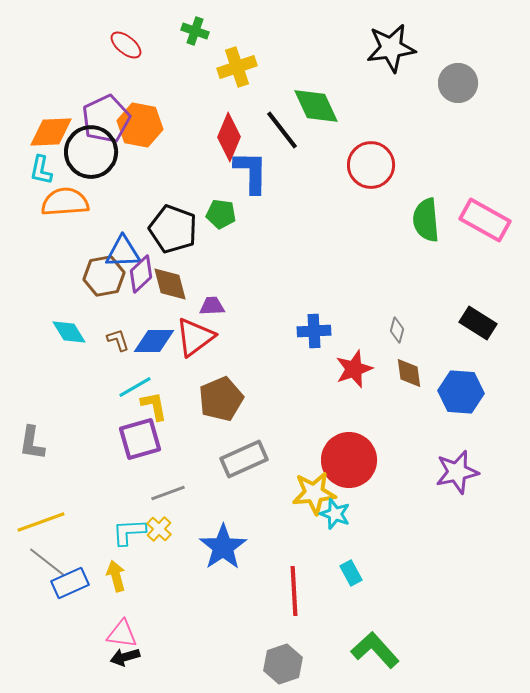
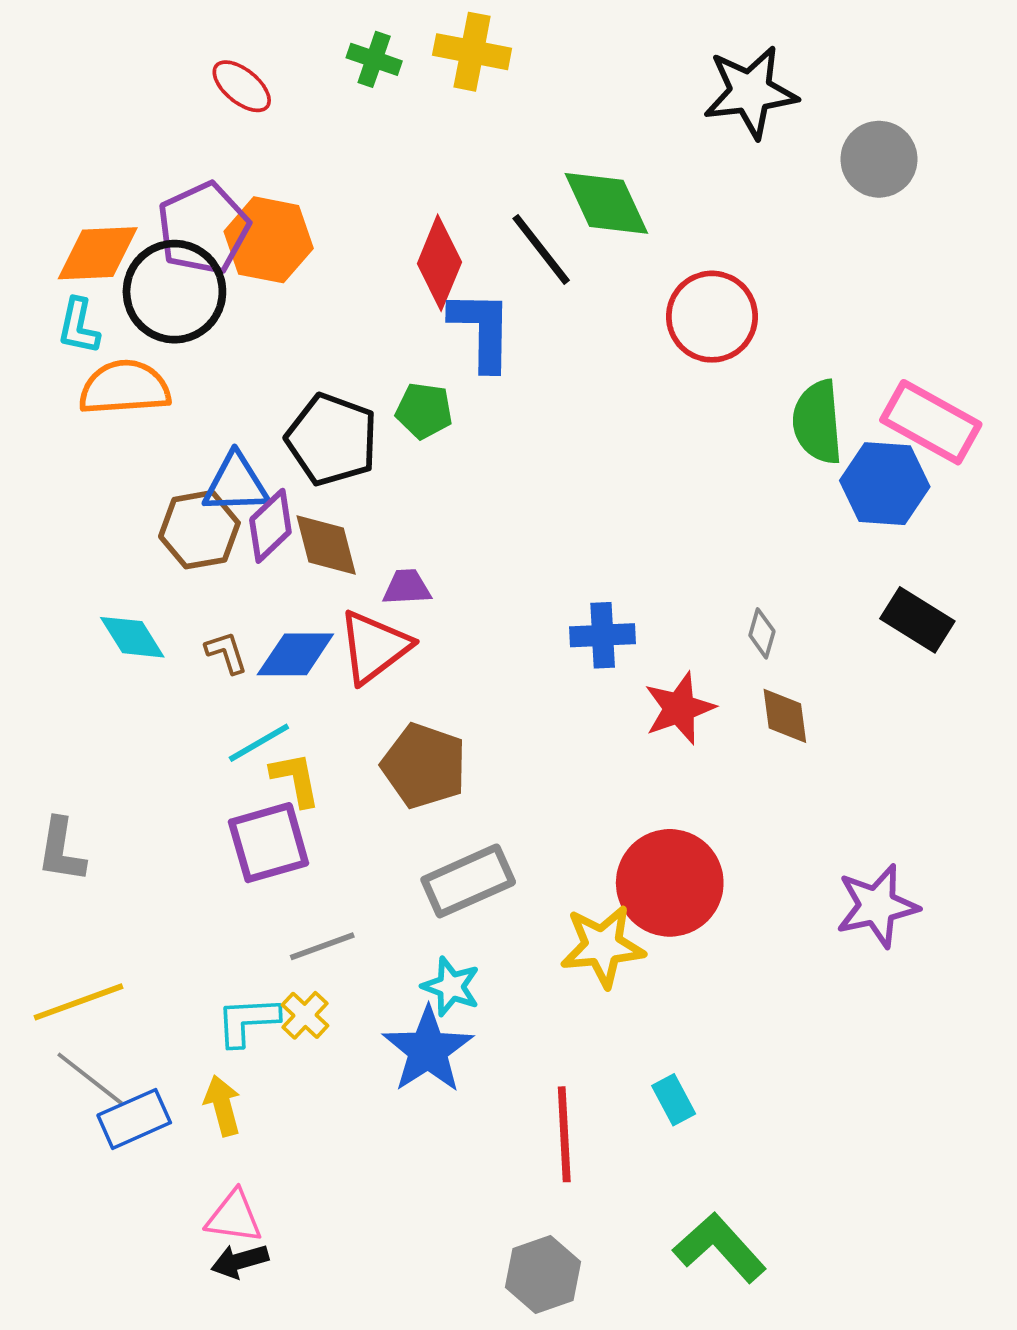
yellow cross: (237, 67) -> (472, 52), moved, turned 30
blue hexagon: (461, 392) -> (885, 484), moved
brown pentagon: (221, 399) -> (424, 766), turned -30
cyan star: (335, 514) -> (451, 987), moved

